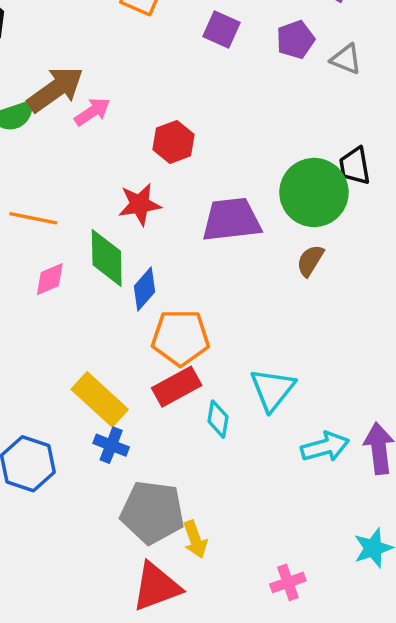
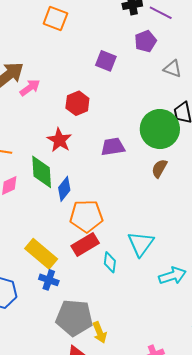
purple square: (222, 30) -> (106, 61), moved
gray triangle: (346, 59) -> (173, 69), moved
red star: (140, 204) -> (59, 140), turned -30
purple trapezoid: (231, 220) -> (113, 147), size x0.7

